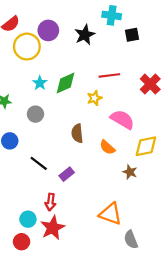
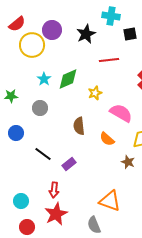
red line: (109, 75) -> (109, 60), moved
cyan circle: (28, 219) -> (21, 201), moved
gray semicircle: (131, 240) -> (94, 225), moved

